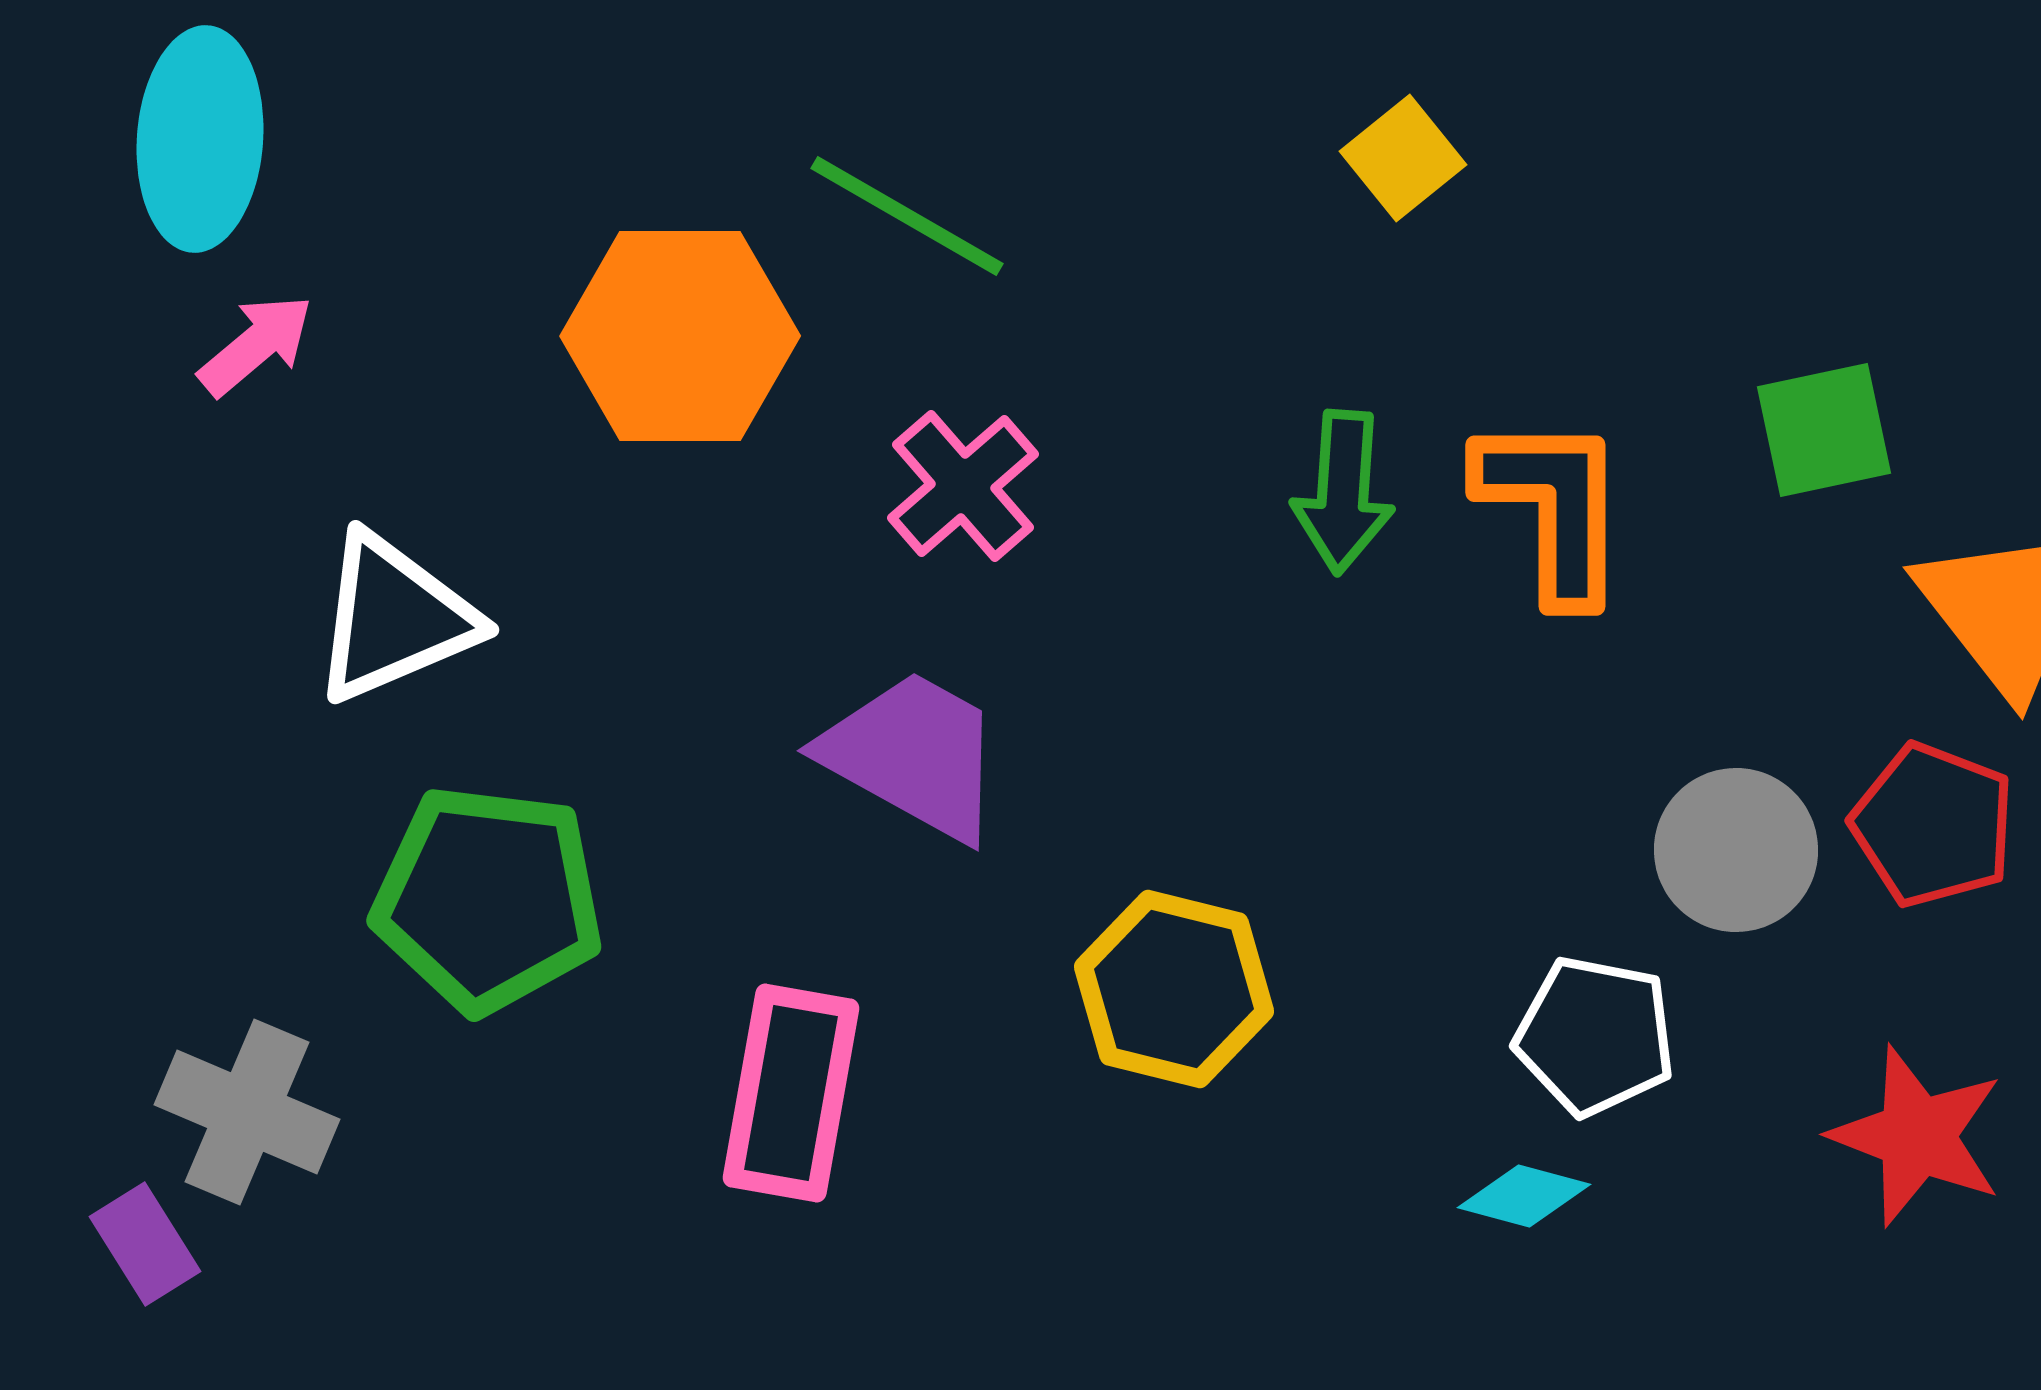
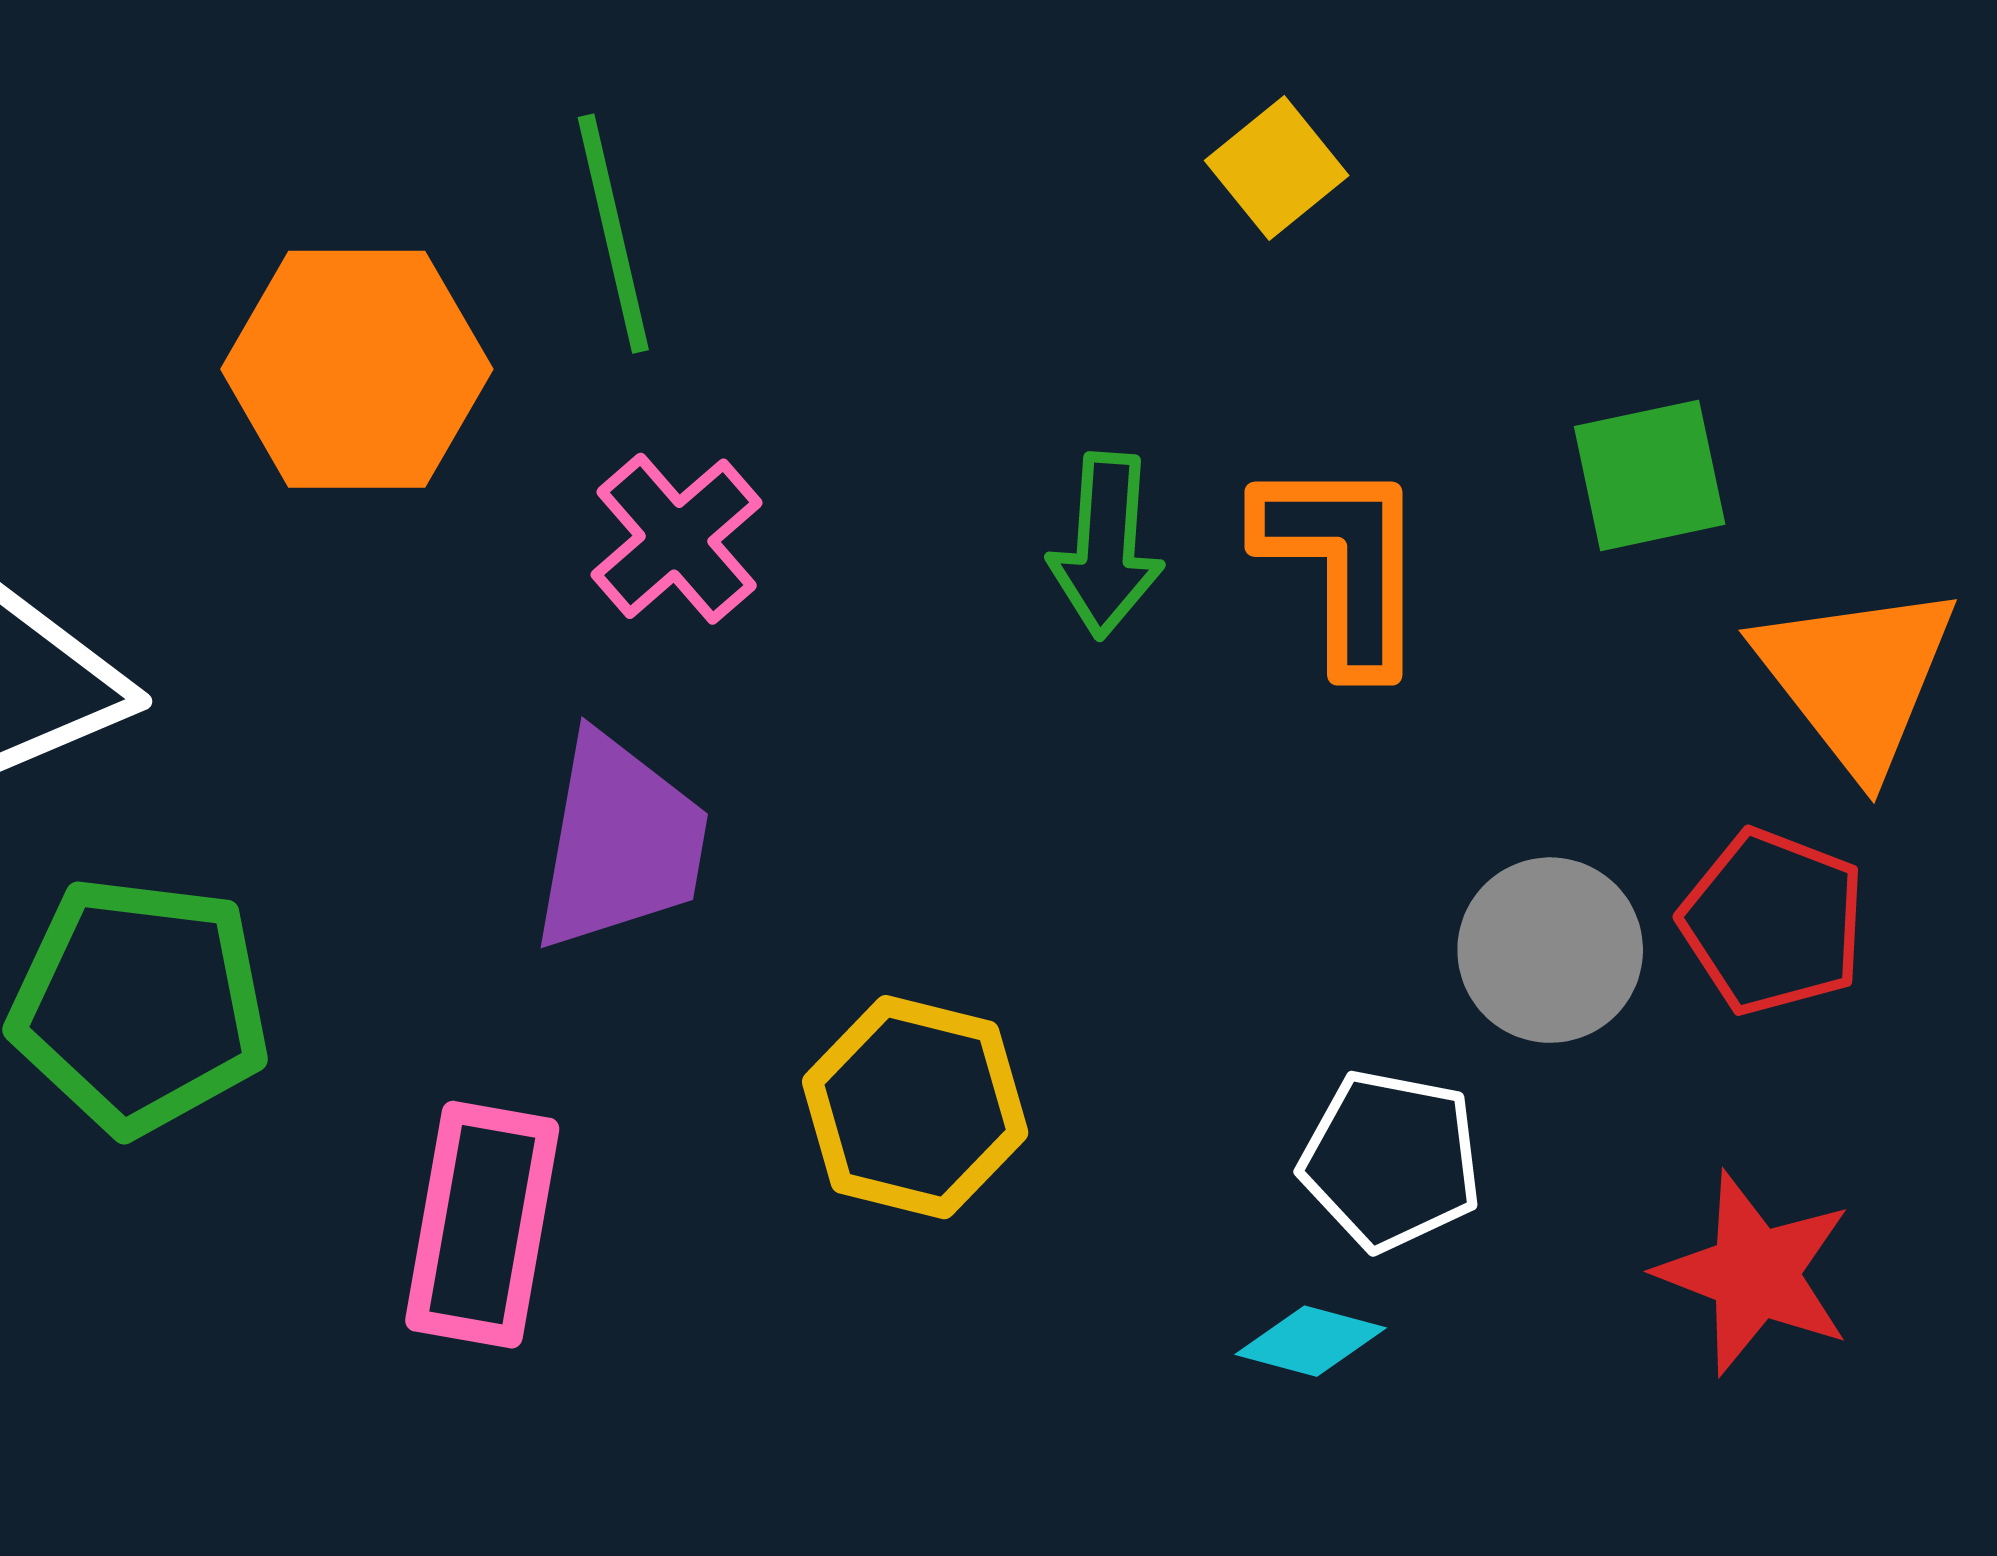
yellow square: (1403, 158) -> (1277, 168), moved
green line: (907, 216) -> (613, 234), turned 47
purple trapezoid: (913, 755) -> (620, 843), turned 71

